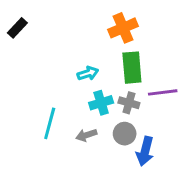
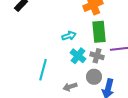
cyan cross: (101, 103) -> (78, 56), turned -35
gray arrow: (86, 135) -> (70, 87), moved

